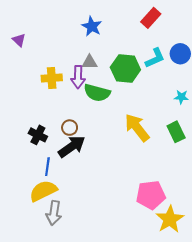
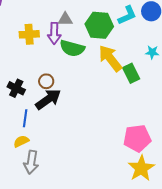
yellow arrow: (137, 128) -> (110, 58), moved
green rectangle: (176, 132) -> (131, 73), moved
yellow semicircle: (43, 191) -> (21, 141), size x0.6
pink pentagon: (151, 195) -> (137, 138), moved

